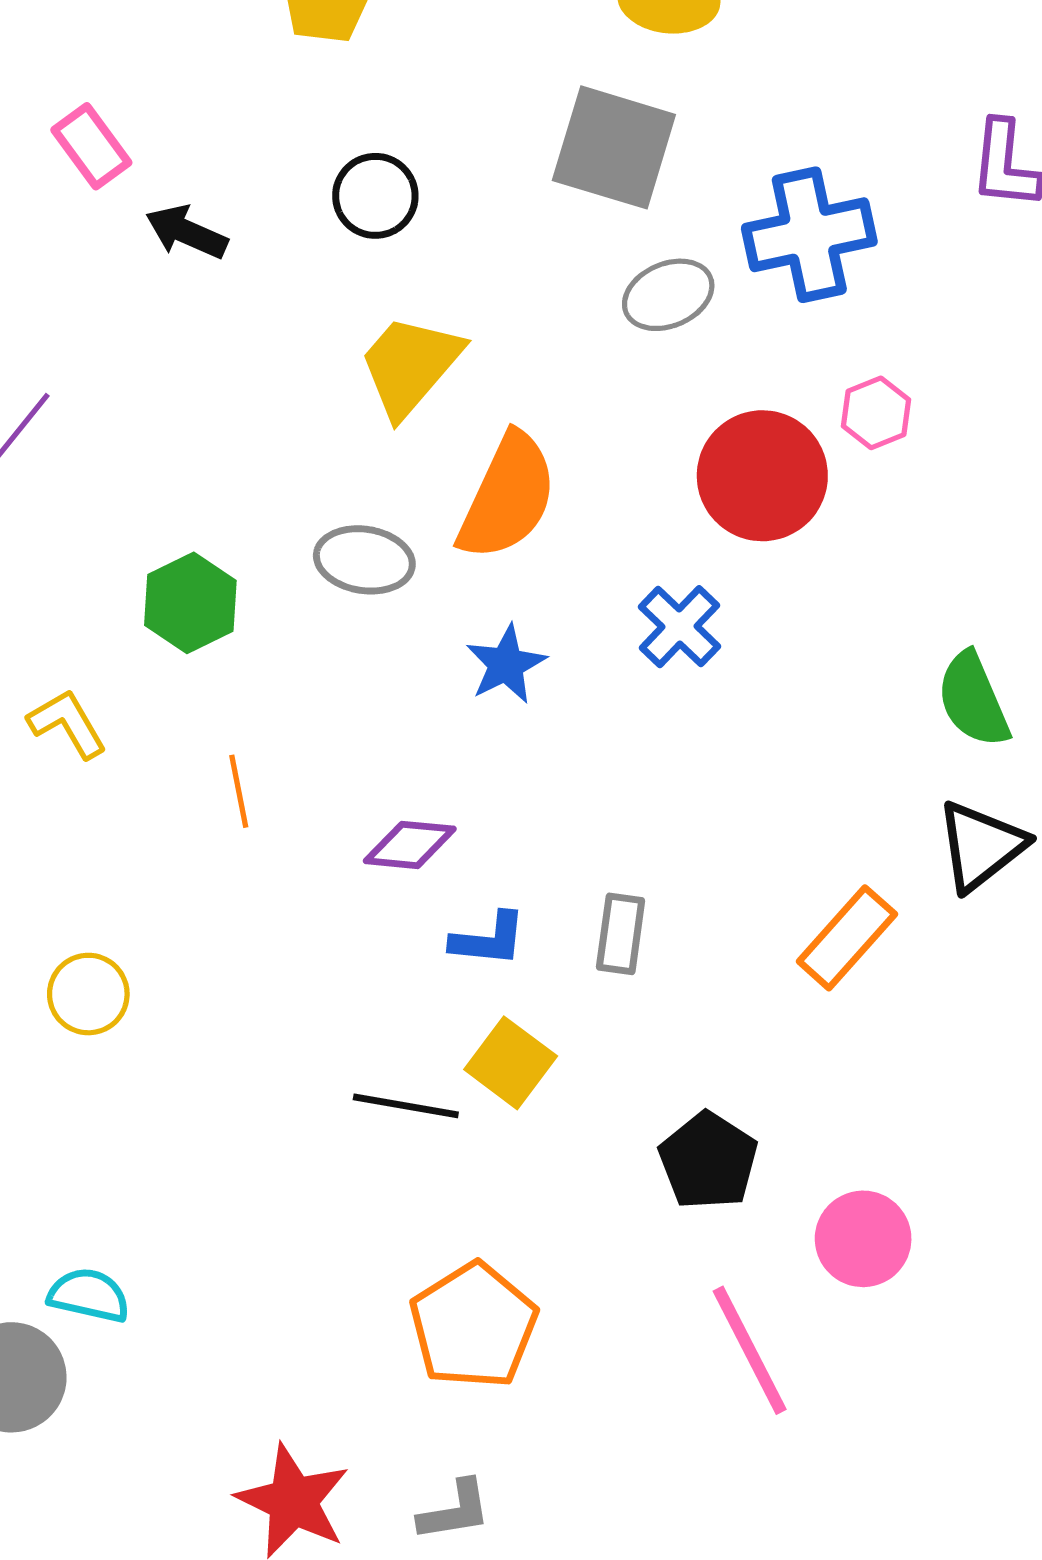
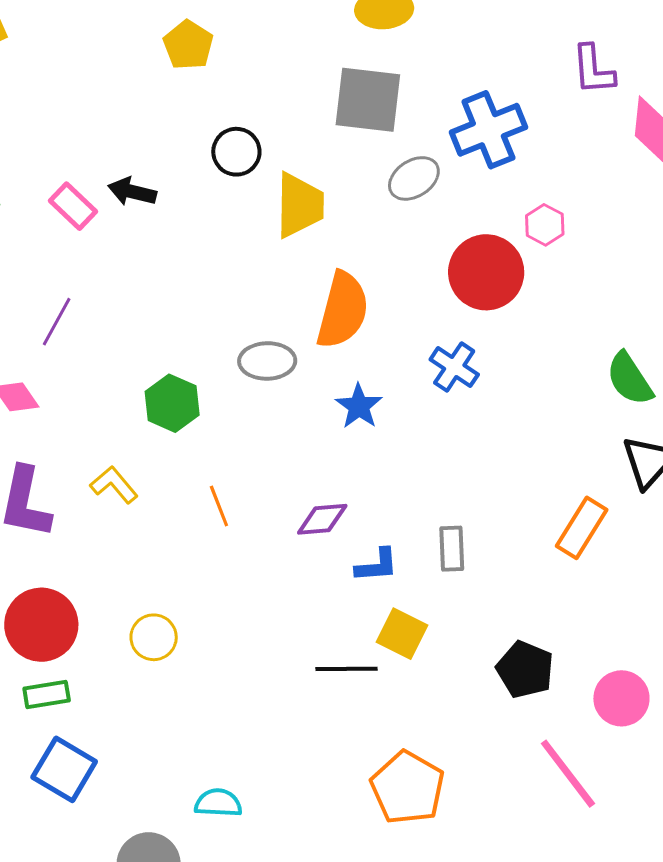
pink rectangle: (91, 146) -> (73, 206), moved
yellow trapezoid: (410, 366) -> (300, 205), moved, turned 150
cyan semicircle: (89, 1295) -> (218, 803), moved

